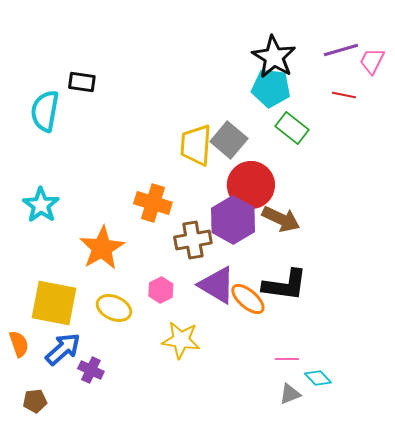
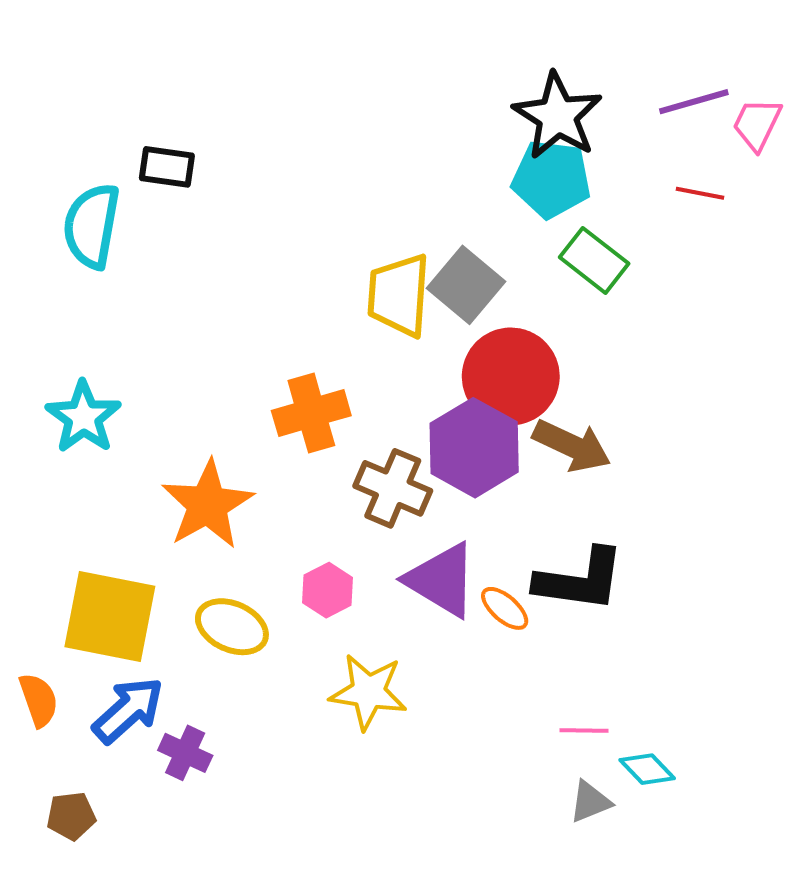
orange cross: (153, 203) -> (311, 413), turned -33
brown cross: (193, 240) -> (393, 488), turned 33
orange ellipse: (248, 299) -> (505, 608), size x0.7

